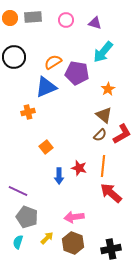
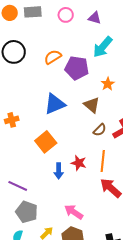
blue triangle: (46, 87) -> (55, 104), moved
orange cross: (28, 112) -> (12, 120), moved
brown triangle: (104, 115) -> (92, 105), moved
orange square: (46, 147) -> (46, 142), size x1.5
pink arrow: (74, 217) -> (74, 212), turned 42

